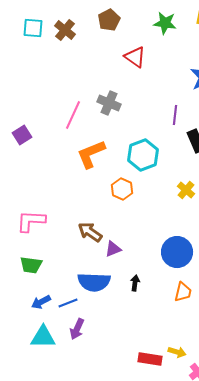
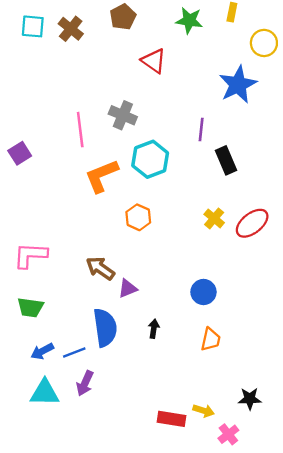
pink line: (73, 115) -> (80, 130), turned -32
cyan hexagon: (143, 155) -> (150, 159), moved
blue circle: (177, 252) -> (203, 292), size x0.7
blue semicircle: (94, 282) -> (105, 328), turned -100

